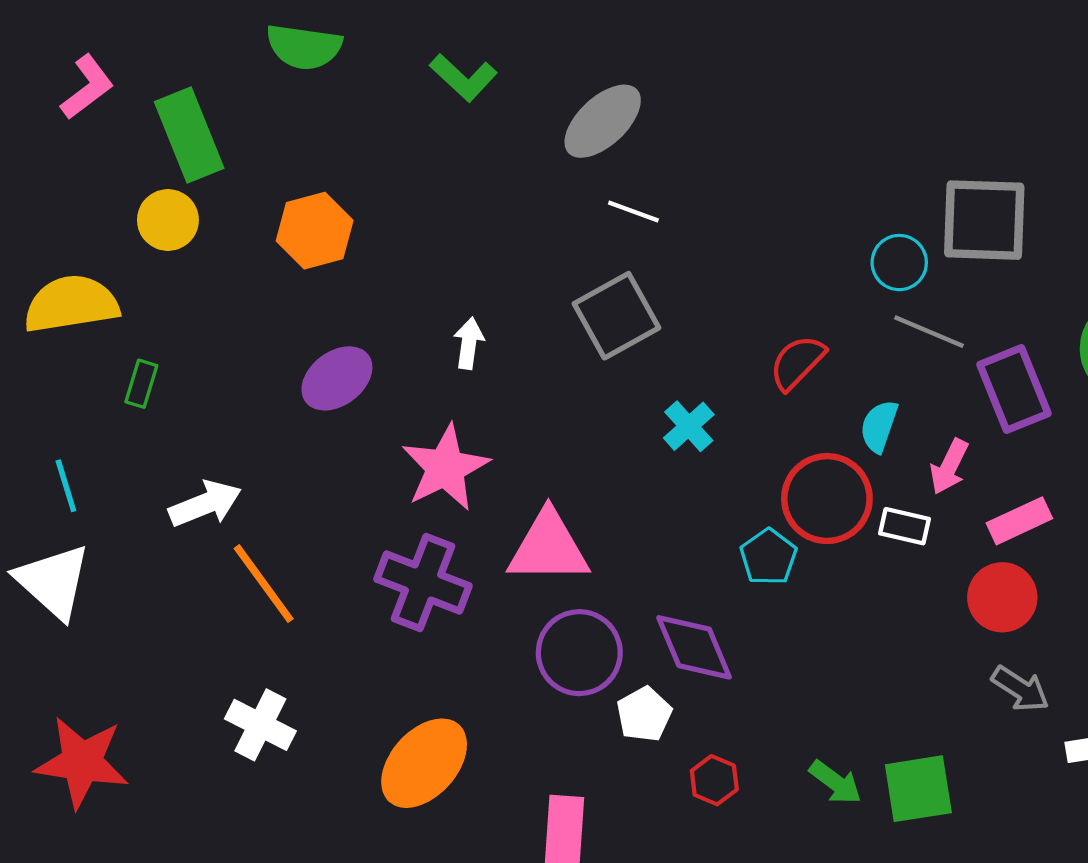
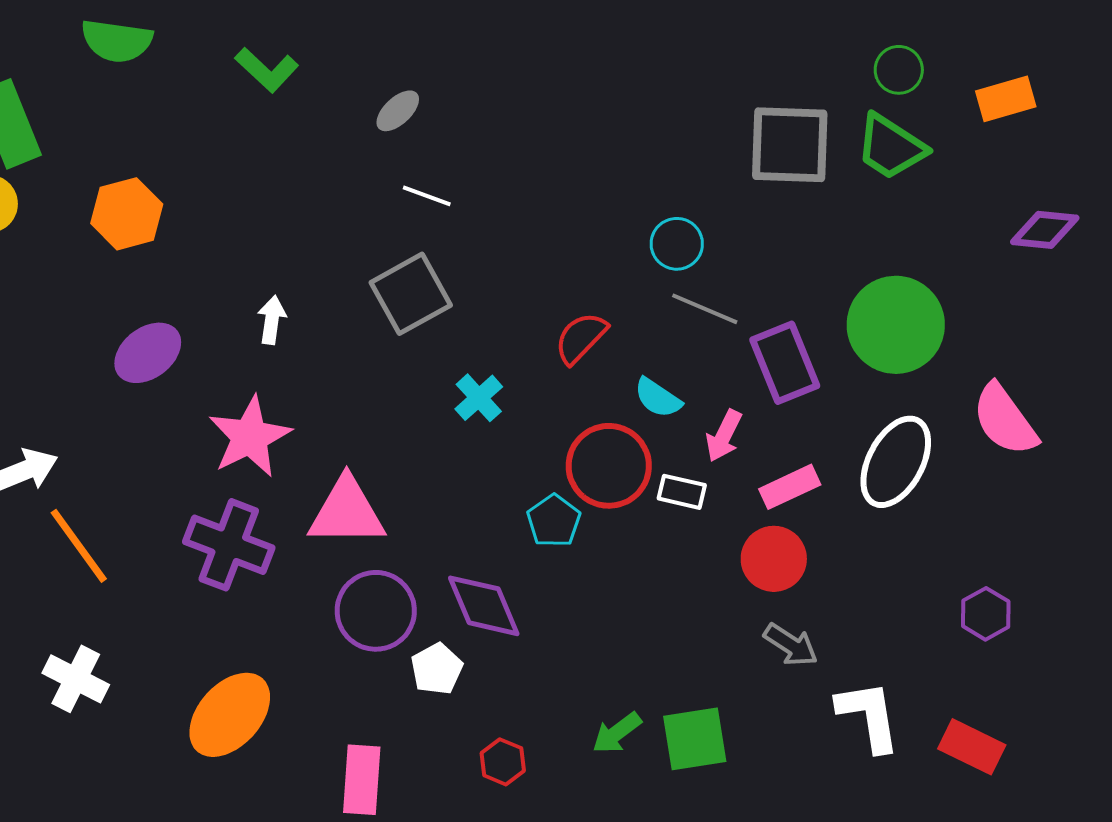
gray ellipse: (603, 121) -> (398, 111), size x0.6
gray square: (984, 220) -> (790, 145), moved
cyan semicircle: (879, 426) -> (658, 398), turned -75
red hexagon: (714, 780) -> (503, 762), moved
green arrow: (835, 782) -> (617, 733), turned 106

